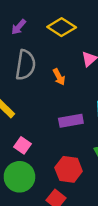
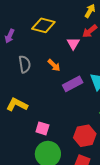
gray semicircle: (25, 65) -> (25, 64), size x0.7
purple rectangle: (71, 121) -> (73, 84), moved

